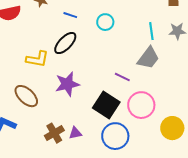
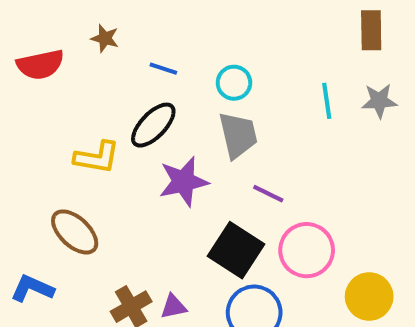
gray trapezoid: (148, 58) -> (238, 135), moved, turned -50
purple star: (67, 84) -> (184, 182), moved

